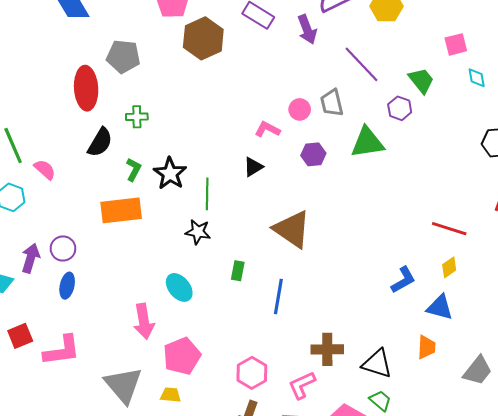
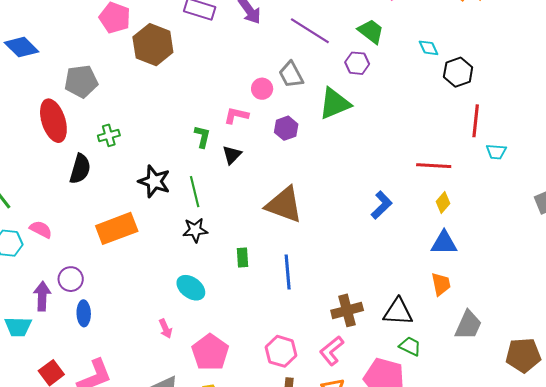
cyan diamond: (477, 78) -> (429, 48), moved
pink semicircle: (45, 170) -> (41, 229), moved
green L-shape: (134, 170) -> (202, 137), moved
blue L-shape: (403, 280) -> (382, 205), moved
pink arrow: (144, 321) -> (165, 329), size x0.6
gray trapezoid: (478, 371) -> (468, 325), moved

